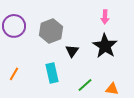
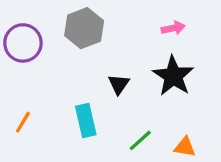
pink arrow: (105, 17) -> (173, 28), turned -104
gray hexagon: (51, 31) -> (84, 28), moved

